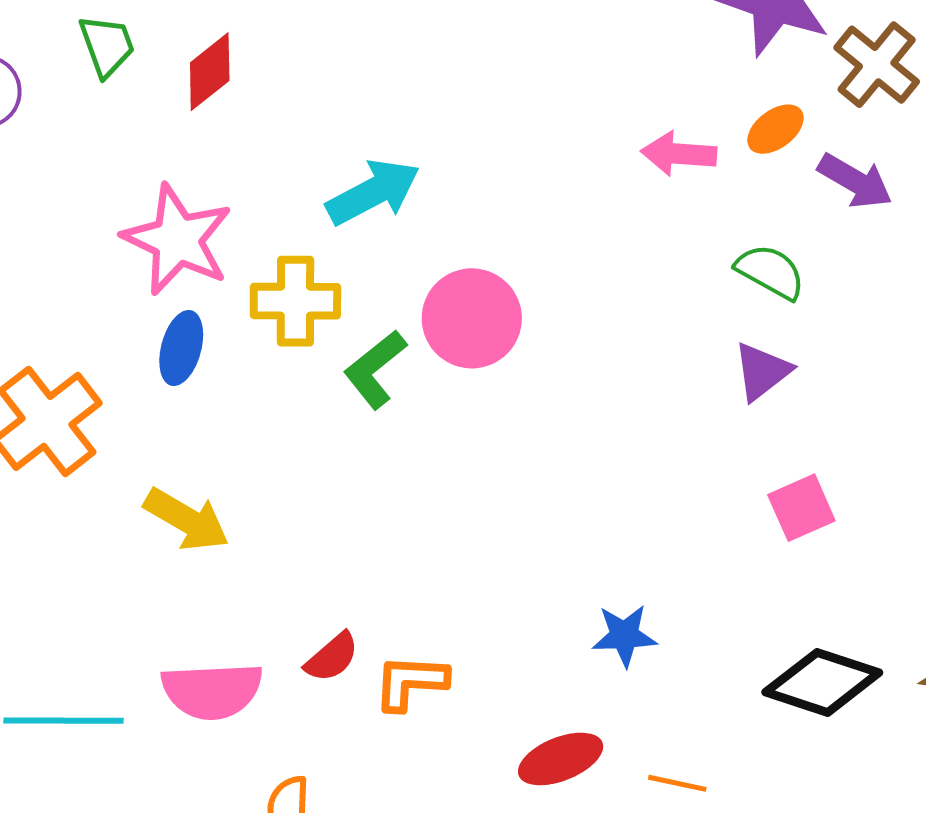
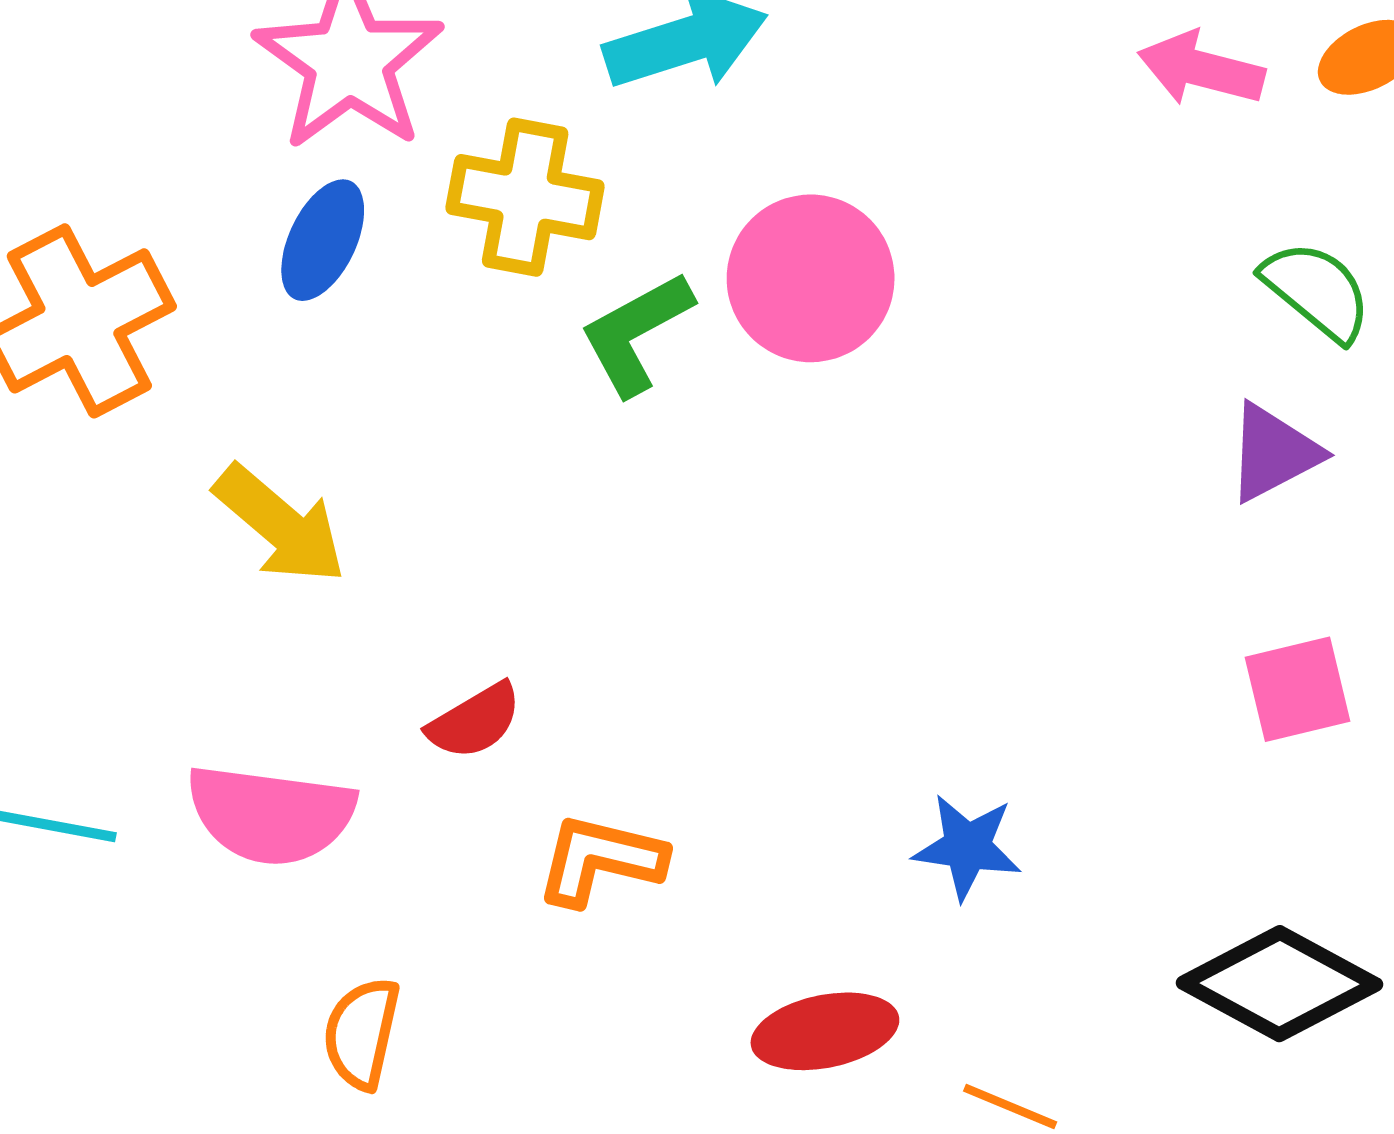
red semicircle: (332, 657) -> (475, 721), moved

